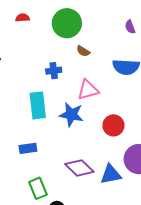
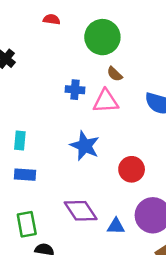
pink triangle: (88, 90) -> (106, 101), moved
cyan rectangle: (38, 105) -> (20, 141), moved, size x0.6
blue triangle: (111, 174) -> (116, 226), size x0.7

